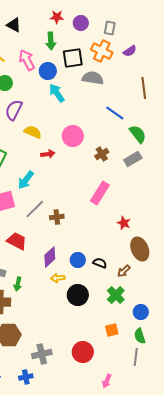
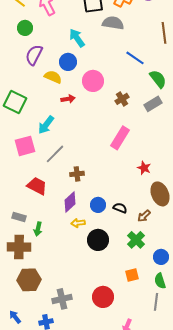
blue circle: (48, 71) -> (68, 62), moved
brown cross: (57, 217) -> (77, 174), moved

